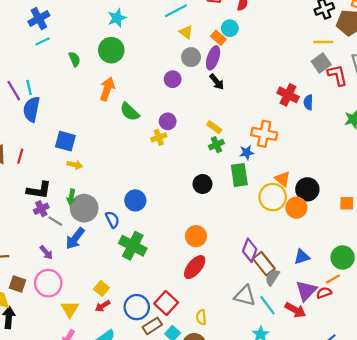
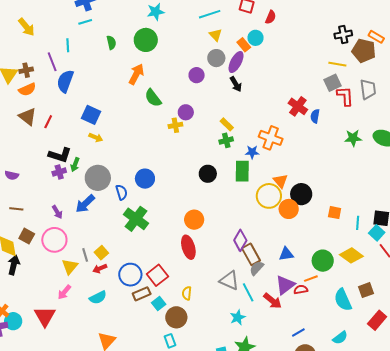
cyan line: (29, 87) -> (68, 45), moved
green arrow: (71, 197) -> (75, 165), moved
gray line: (55, 221) -> (85, 255), moved, turned 32
red ellipse: (195, 267) -> (188, 247), turned -65

